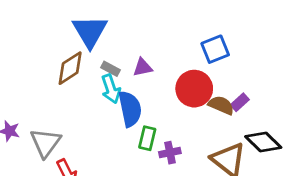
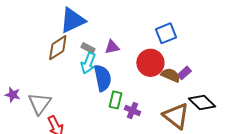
blue triangle: (90, 31) -> (73, 20), turned 36
cyan arrow: (111, 89) -> (88, 63), turned 40
purple cross: (170, 153) -> (132, 111), turned 35

